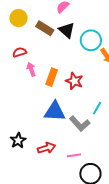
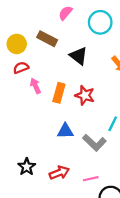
yellow circle: (19, 18) -> (17, 44), moved
black triangle: (67, 30) -> (78, 56), moved
cyan circle: (91, 40) -> (100, 22), moved
blue triangle: (55, 111) -> (65, 131), size x0.7

